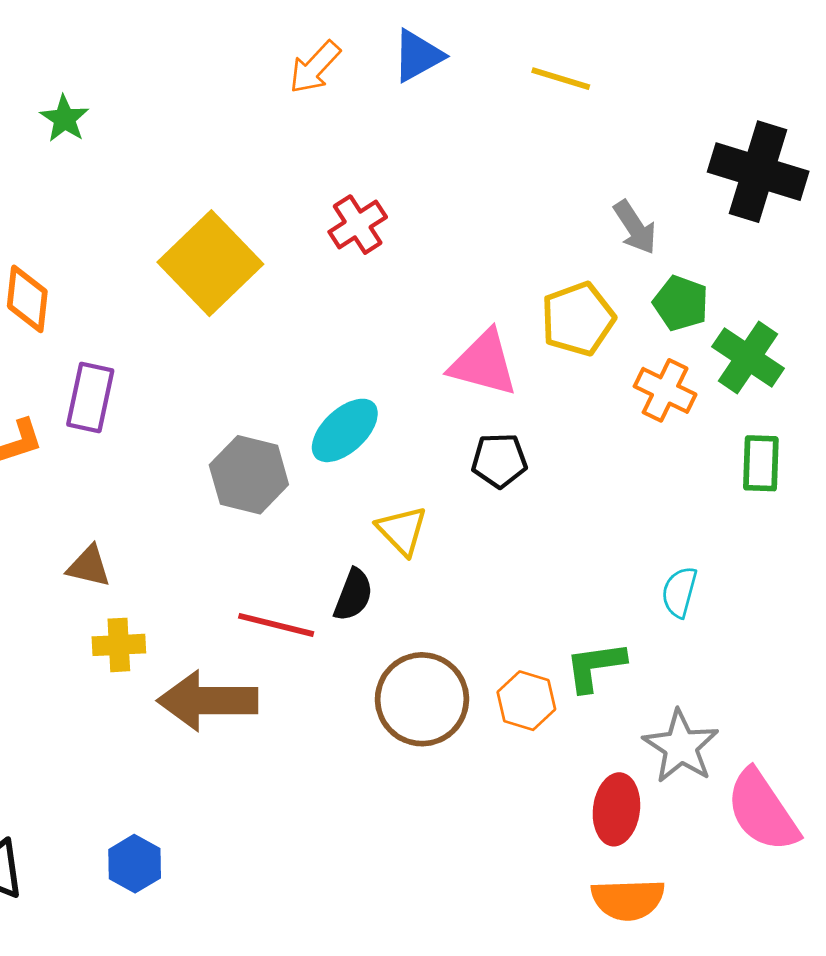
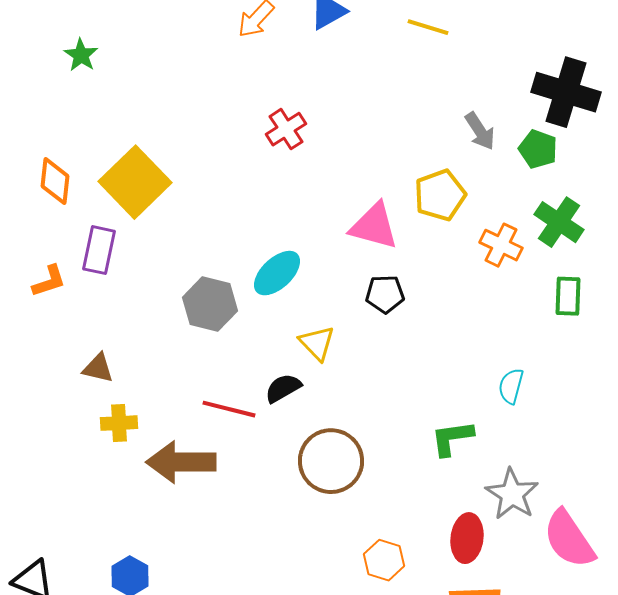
yellow square: (210, 263) -> (135, 182), moved
green pentagon: (681, 303) -> (538, 149), moved
black semicircle: (353, 595) -> (283, 388), turned -141
orange hexagon: (526, 701) -> (384, 560), moved

